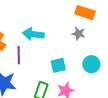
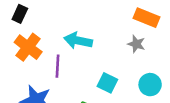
cyan square: (58, 65) -> (107, 83), turned 35

